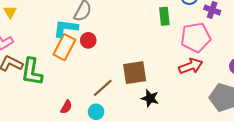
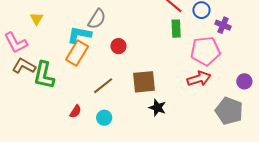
yellow triangle: (10, 12) -> (37, 19), moved
red circle: (88, 40) -> (118, 46), moved
brown line: (103, 88) -> (103, 86), moved

